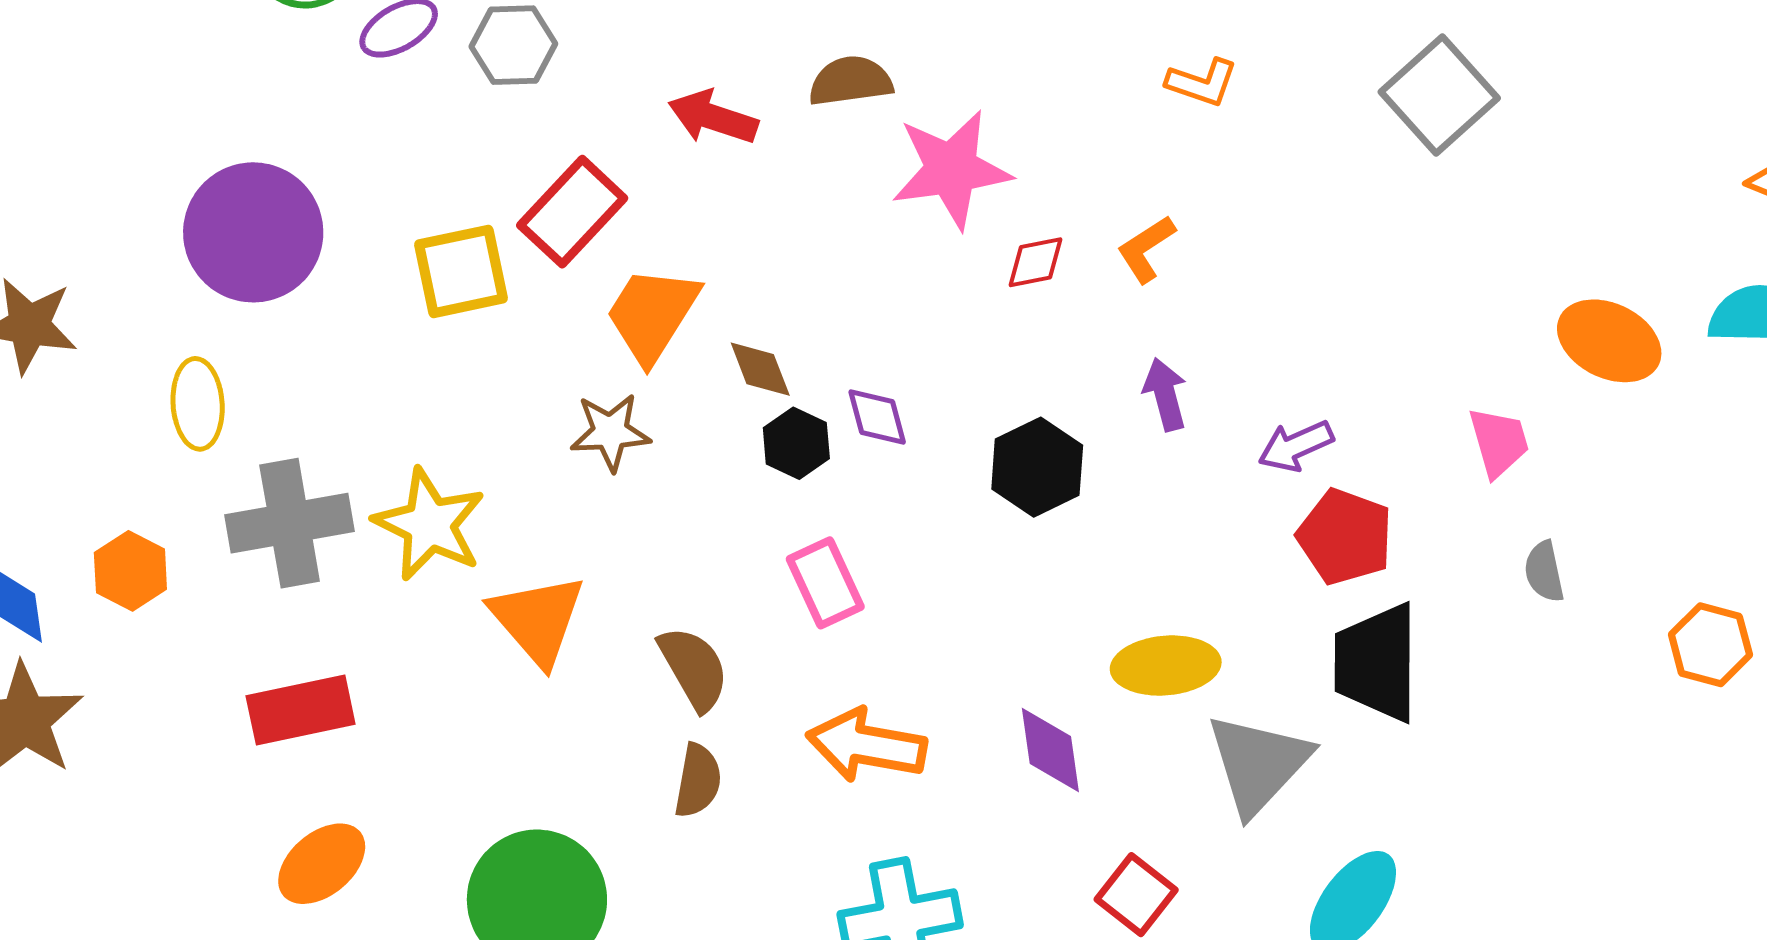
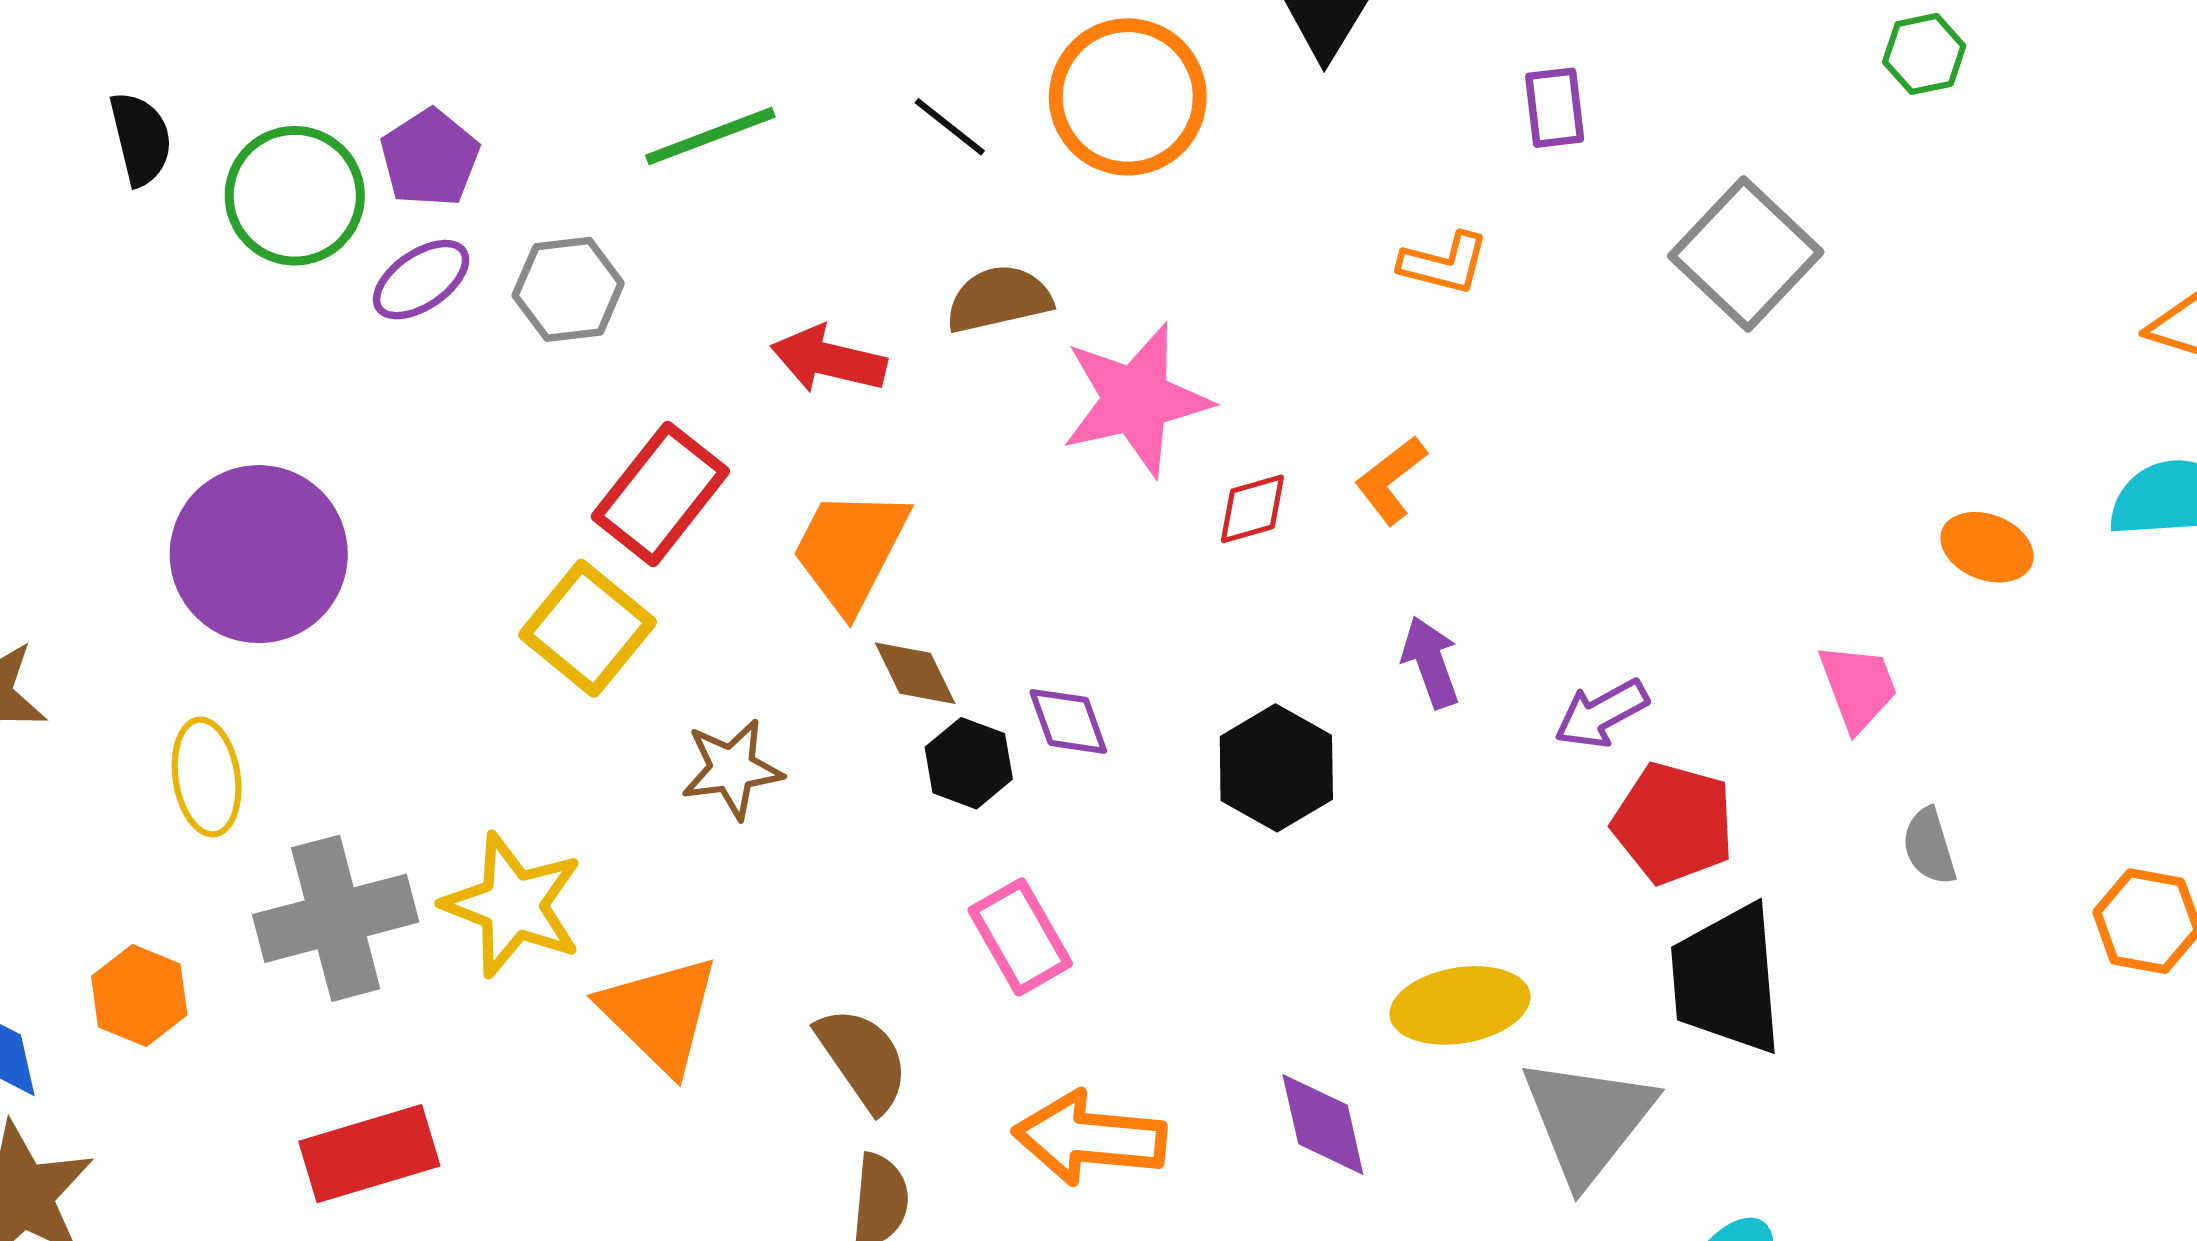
yellow square: (461, 271) -> (588, 628), moved, turned -34
orange trapezoid: (652, 314) -> (850, 550), moved
orange ellipse: (1609, 341) -> (1987, 547), size x0.7

